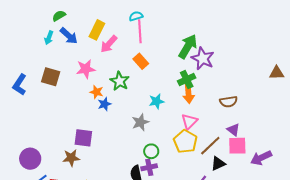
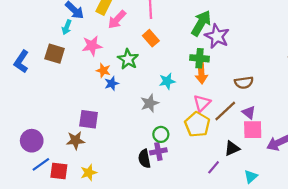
cyan arrow: (49, 38) -> (67, 27), moved
green cross: (187, 79) -> (200, 58), turned 30
brown line: (210, 146) -> (225, 111), moved

